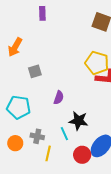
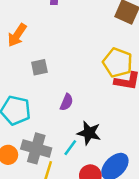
cyan line: (64, 134) -> (70, 148), turned 56
gray cross: (37, 136) -> (36, 148), size x1.6

